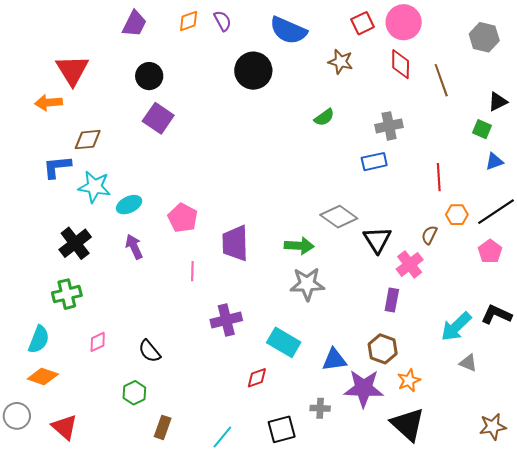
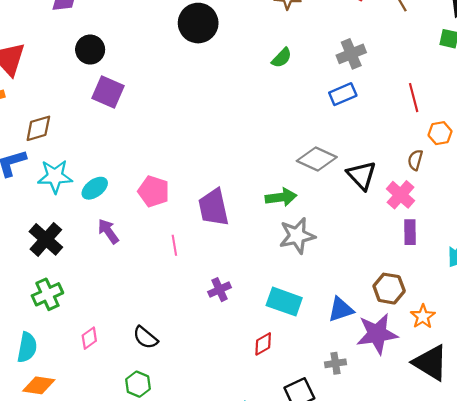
purple rectangle: (392, 300) -> (410, 232), moved
purple cross: (226, 320) -> (220, 290), size x0.7

